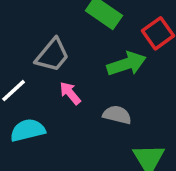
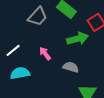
gray trapezoid: (52, 55) -> (38, 17), moved

